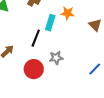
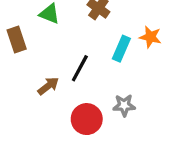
black line: (36, 38) -> (80, 68), moved

